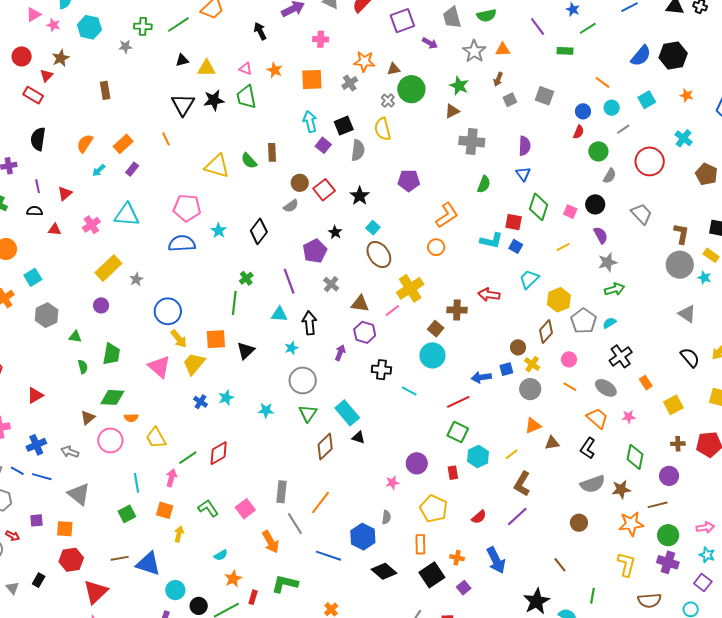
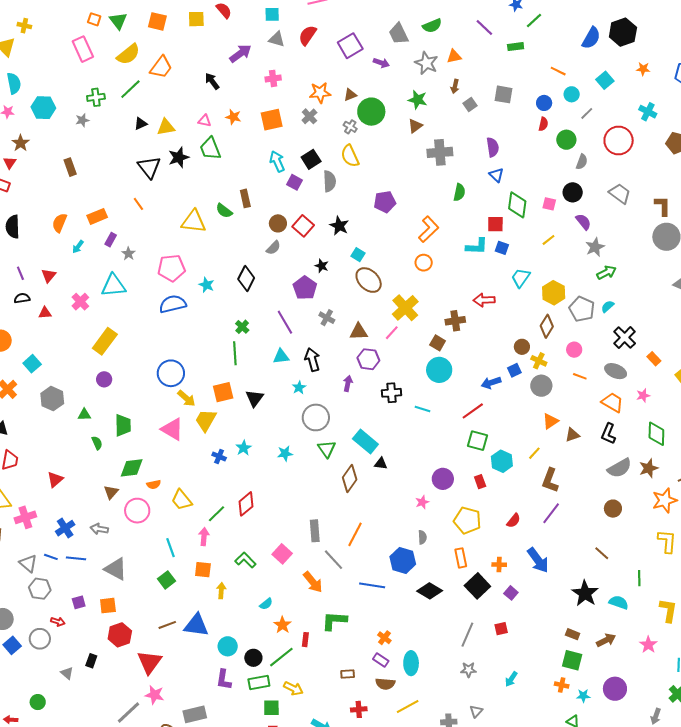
orange rectangle: (123, 144) -> (97, 216), turned 30
gray star: (136, 279) -> (128, 254), moved

